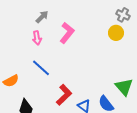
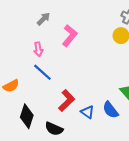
pink arrow: (37, 38) -> (38, 49), moved

